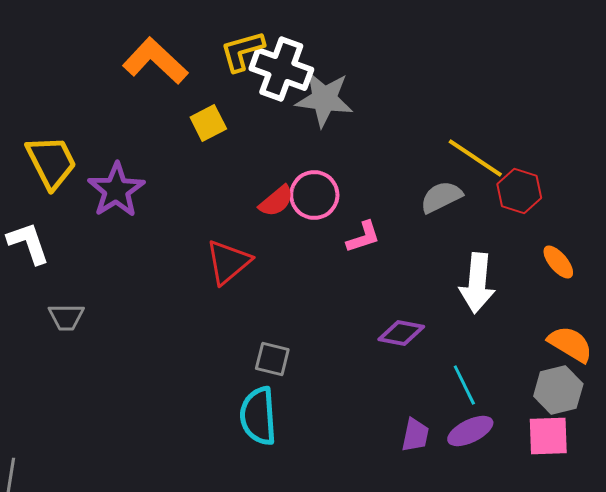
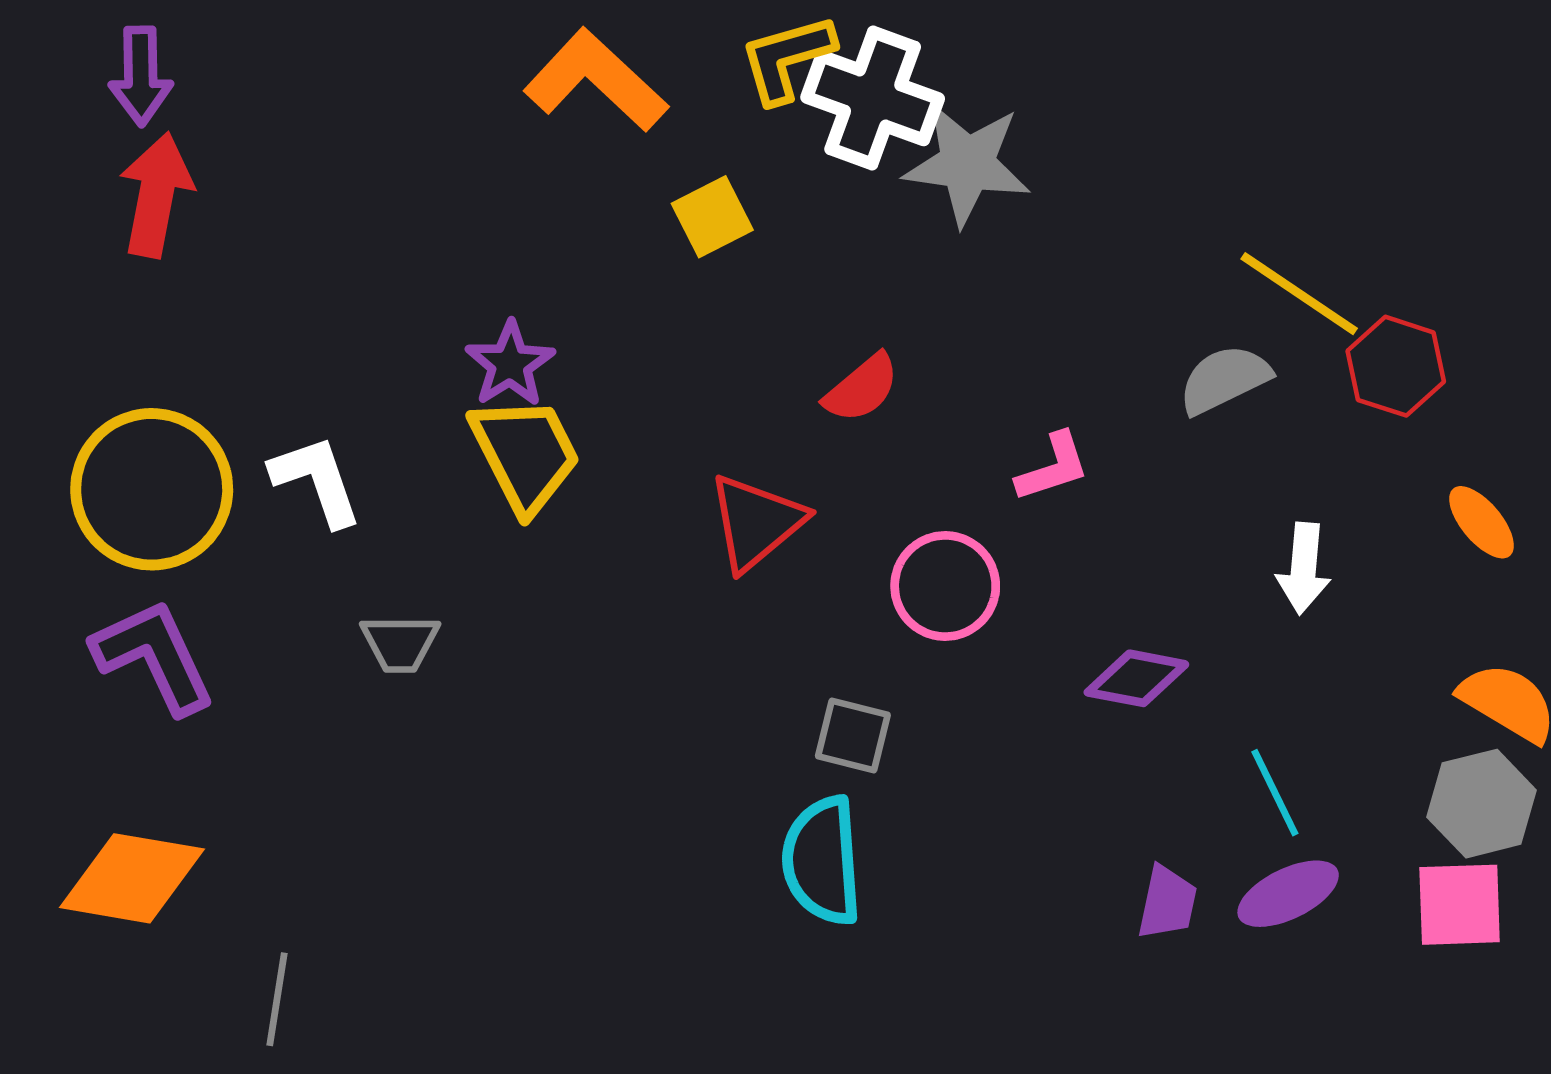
yellow trapezoid: (51, 162) -> (525, 454), moved
purple star: (116, 190) -> (510, 364), size x0.7
pink circle: (314, 195) -> (945, 586), moved
white arrow: (477, 283) -> (1303, 568), size x0.7

